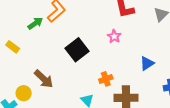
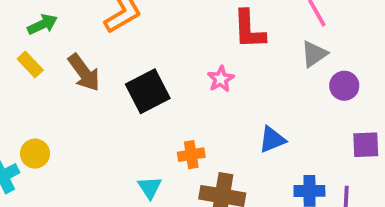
green arrow: (35, 23) -> (42, 24), moved
brown arrow: (44, 79) -> (84, 73), moved

